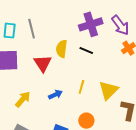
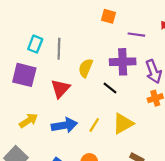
yellow semicircle: (62, 49) -> (86, 68), moved
yellow triangle: (108, 90) -> (123, 124), moved
blue arrow: (55, 95) -> (64, 125), size x1.6

